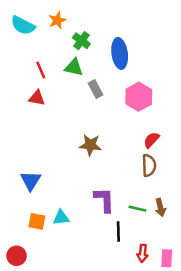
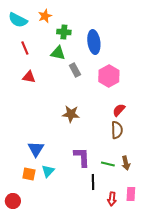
green cross: (81, 41) -> (64, 32), turned -32
red line: (41, 70) -> (25, 48), moved
blue triangle: (31, 181) -> (36, 149), moved
cyan triangle: (61, 218) -> (48, 171), turned -40
pink rectangle: (167, 258) -> (131, 194), moved

